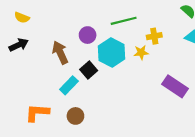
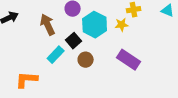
purple rectangle: (175, 86) -> (129, 60), moved
brown circle: (75, 116) -> (86, 60), moved

